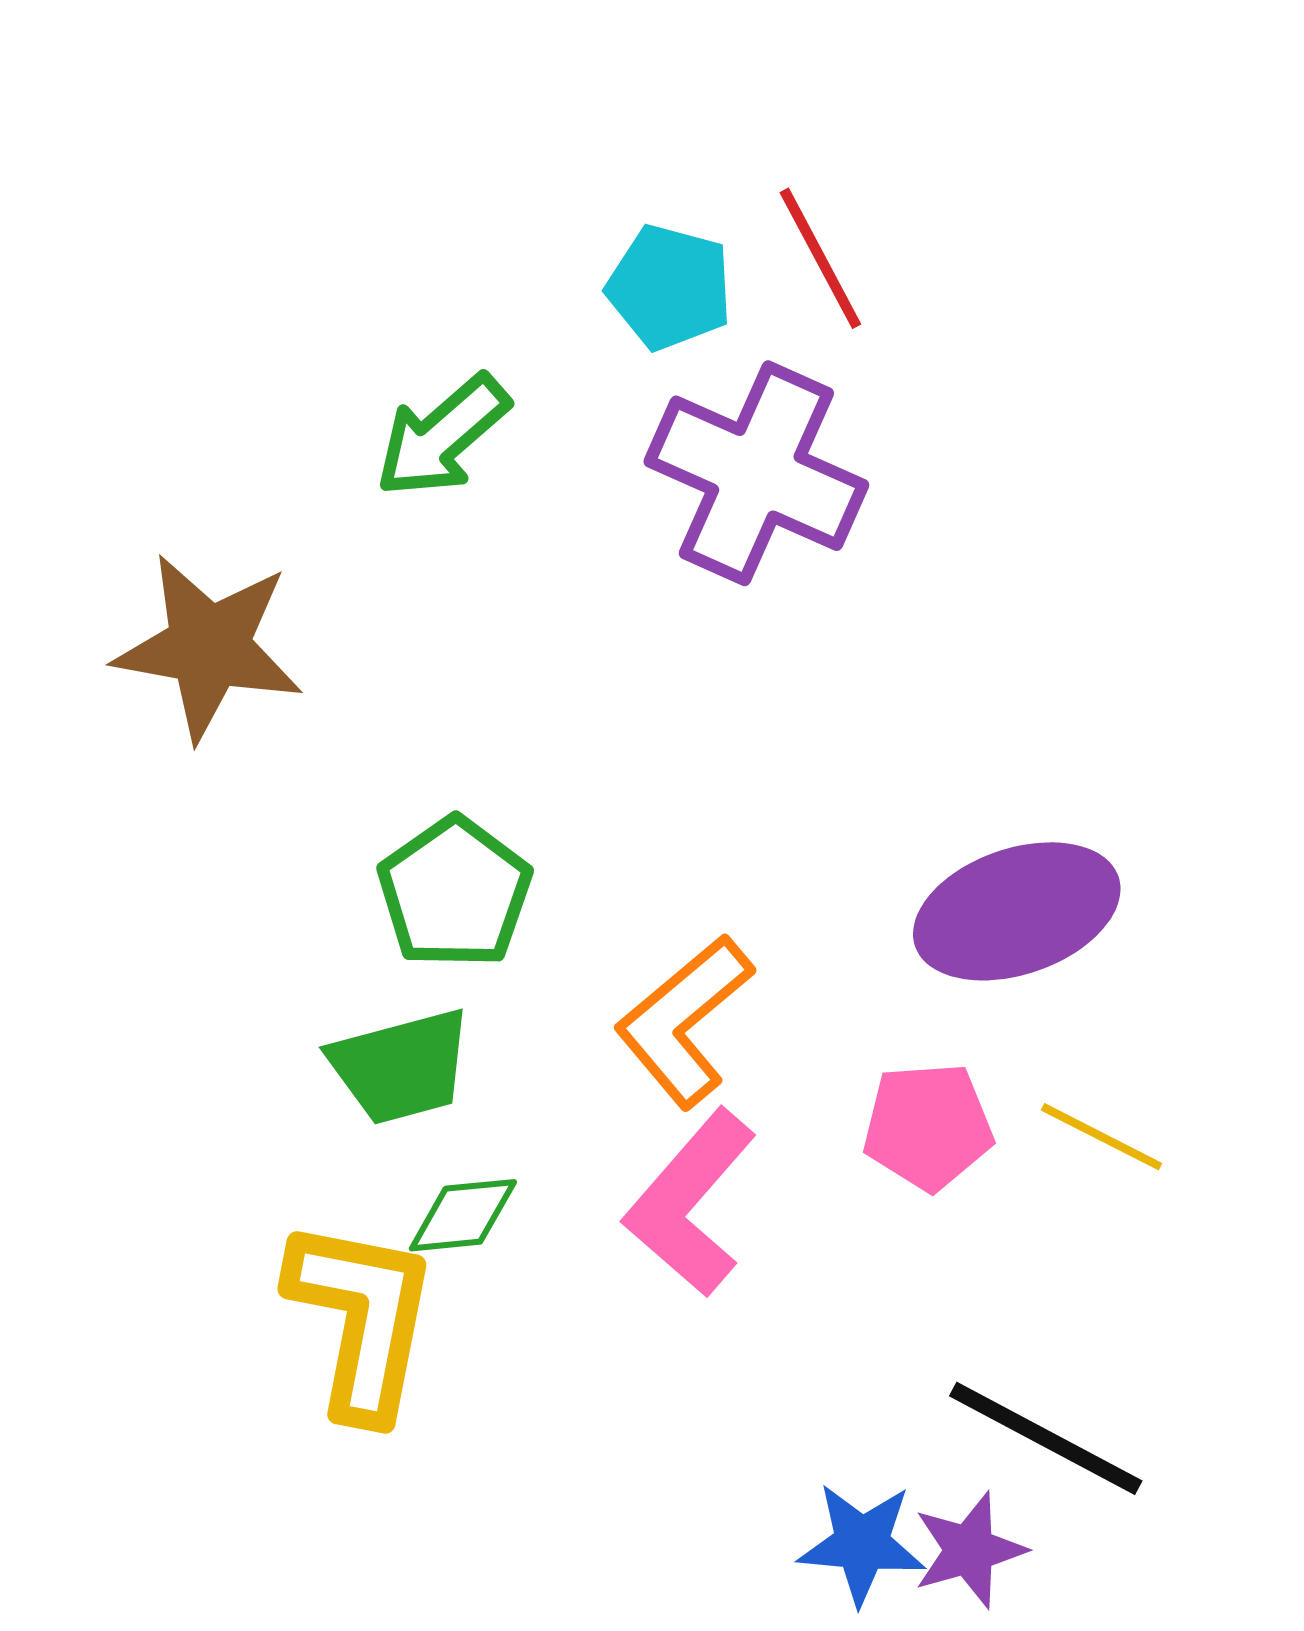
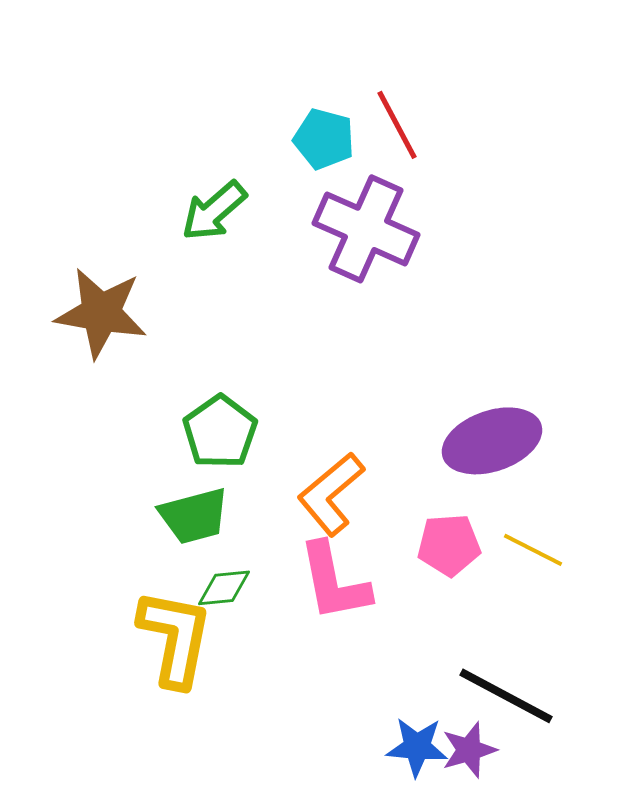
pink L-shape: (690, 1203) -> (334, 582), turned -52

